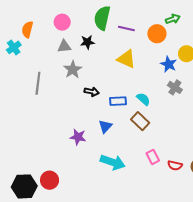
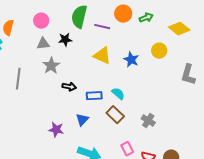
orange circle: (157, 34) -> (123, 14), moved
blue star: (169, 64) -> (131, 60), moved
gray cross: (175, 87) -> (148, 121), moved

